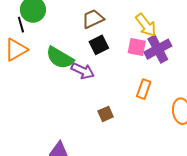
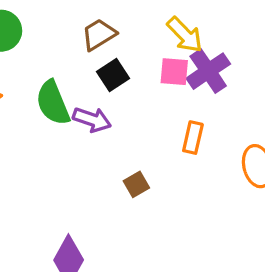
green semicircle: (60, 58) -> (53, 103), turned 44

